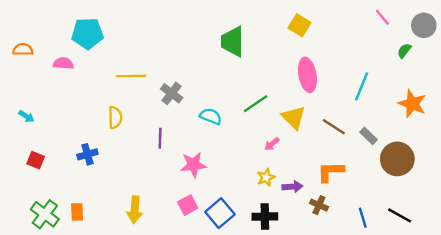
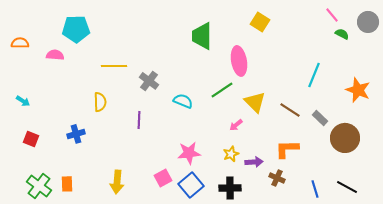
green semicircle: (404, 51) -> (342, 34), moved, turned 80
pink ellipse: (307, 75) -> (239, 61), moved
pink star: (193, 165) -> (189, 153), moved

